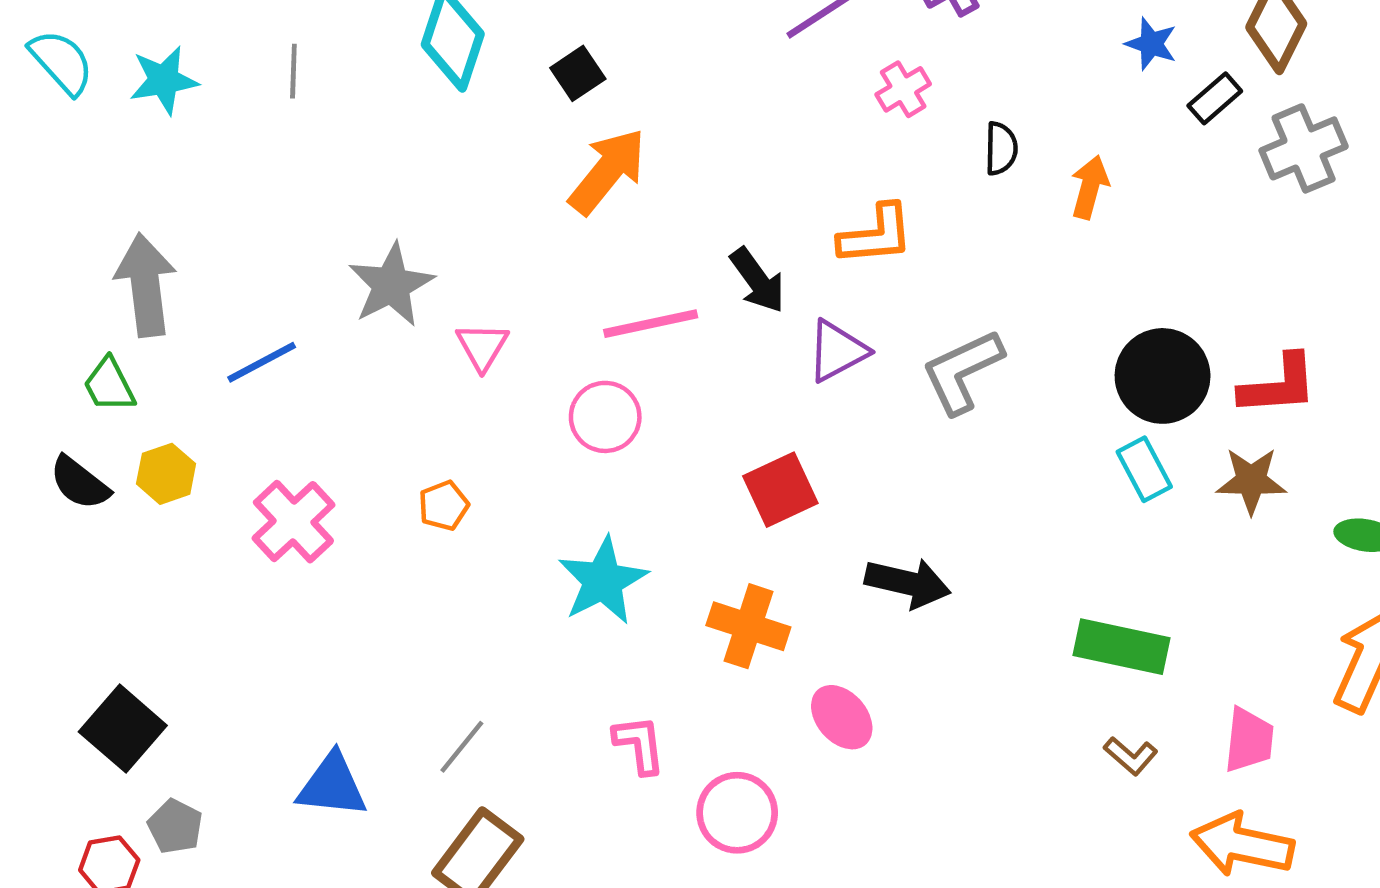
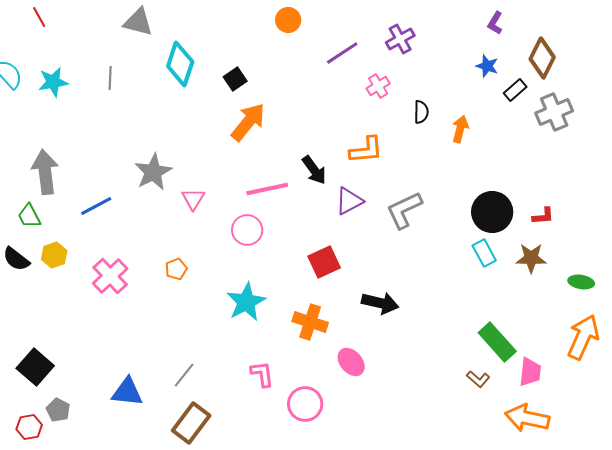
red L-shape: (1279, 385) -> (543, 216), size x0.6
green rectangle: (1122, 647) -> (497, 342), moved, turned 36

